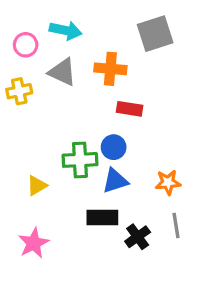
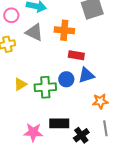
blue triangle: (115, 181) -> (86, 75), moved
yellow triangle: (37, 186) -> (20, 84), moved
pink star: (34, 243) -> (33, 132), moved, turned 30

